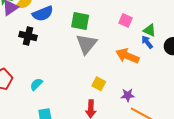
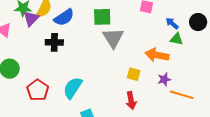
green triangle: (150, 30) -> (177, 39), moved
orange arrow: (127, 56) -> (157, 55), moved
cyan semicircle: (36, 84) -> (73, 88), size x1.6

